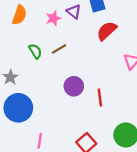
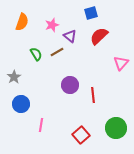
purple triangle: (74, 12) -> (70, 36), moved
blue circle: (18, 108) -> (21, 104), size x0.7
pink line: (40, 141) -> (41, 125), moved

